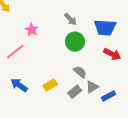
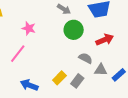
red arrow: (112, 54) -> (105, 40), moved, turned -36
gray triangle: (92, 87) -> (101, 70), turned 48
gray rectangle: (75, 92) -> (77, 81), moved

